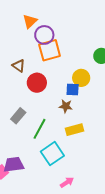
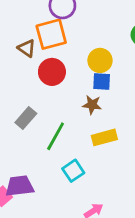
orange square: (50, 50) -> (51, 34), moved
yellow circle: (81, 78) -> (100, 60), moved
cyan square: (52, 154) -> (73, 171), size x0.7

